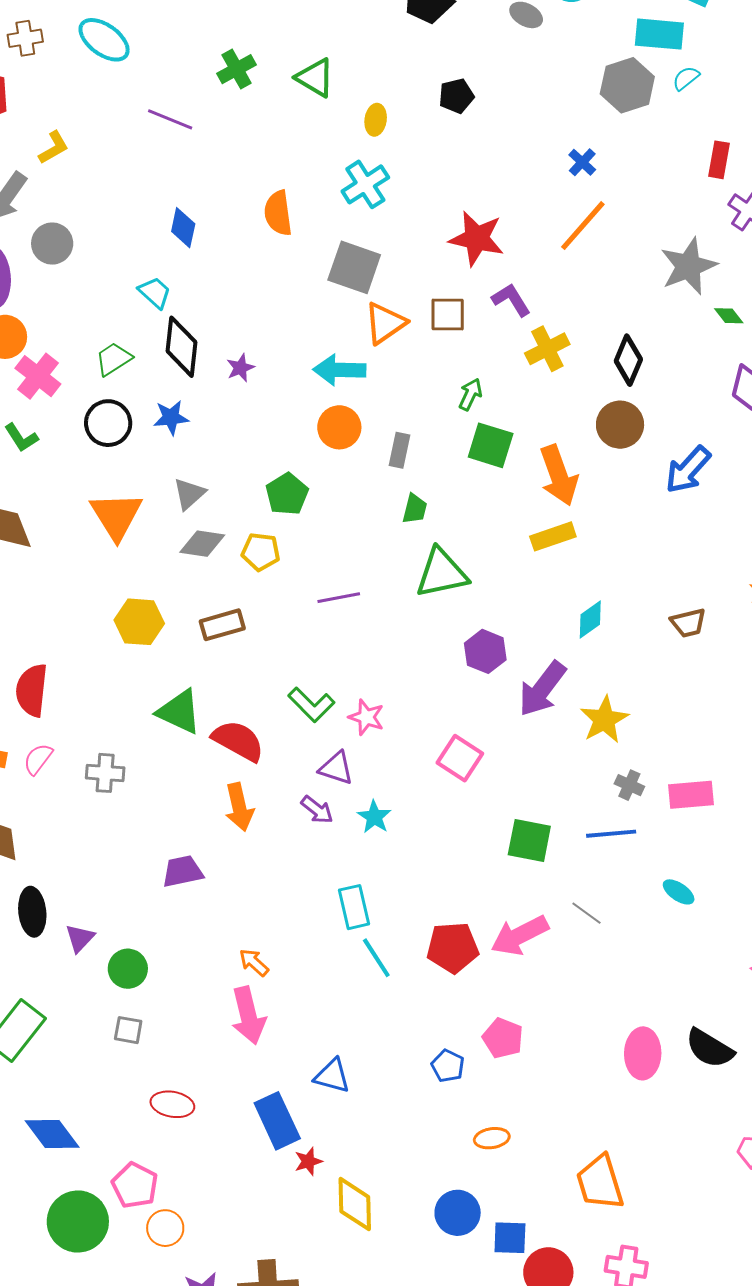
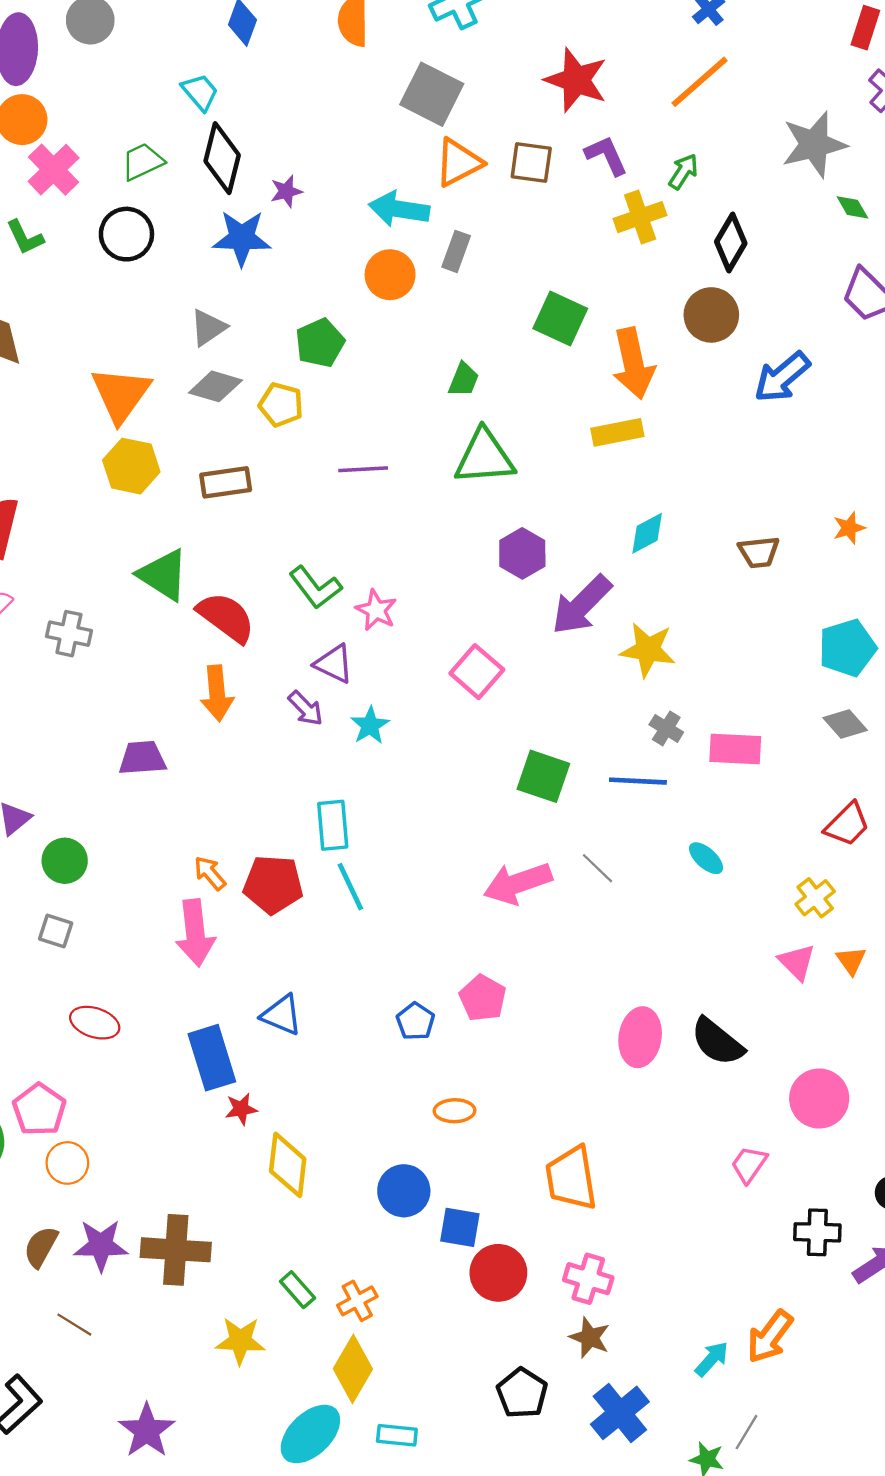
green arrow: (470, 394) -> (683, 172), moved
blue star: (171, 417) -> (242, 238), moved, size x1.4
gray rectangle: (399, 450) -> (456, 251), moved
orange triangle: (116, 516) -> (121, 394), moved
yellow star: (604, 720) -> (648, 650), turned 30
red pentagon: (453, 947) -> (273, 884), moved

